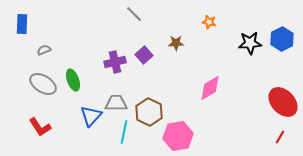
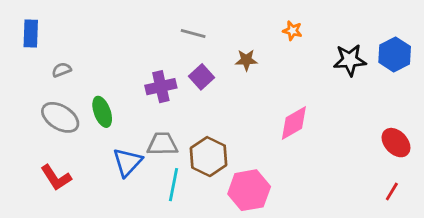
gray line: (134, 14) -> (193, 33), moved, turned -30
red ellipse: (283, 102) -> (396, 143), size x0.7

